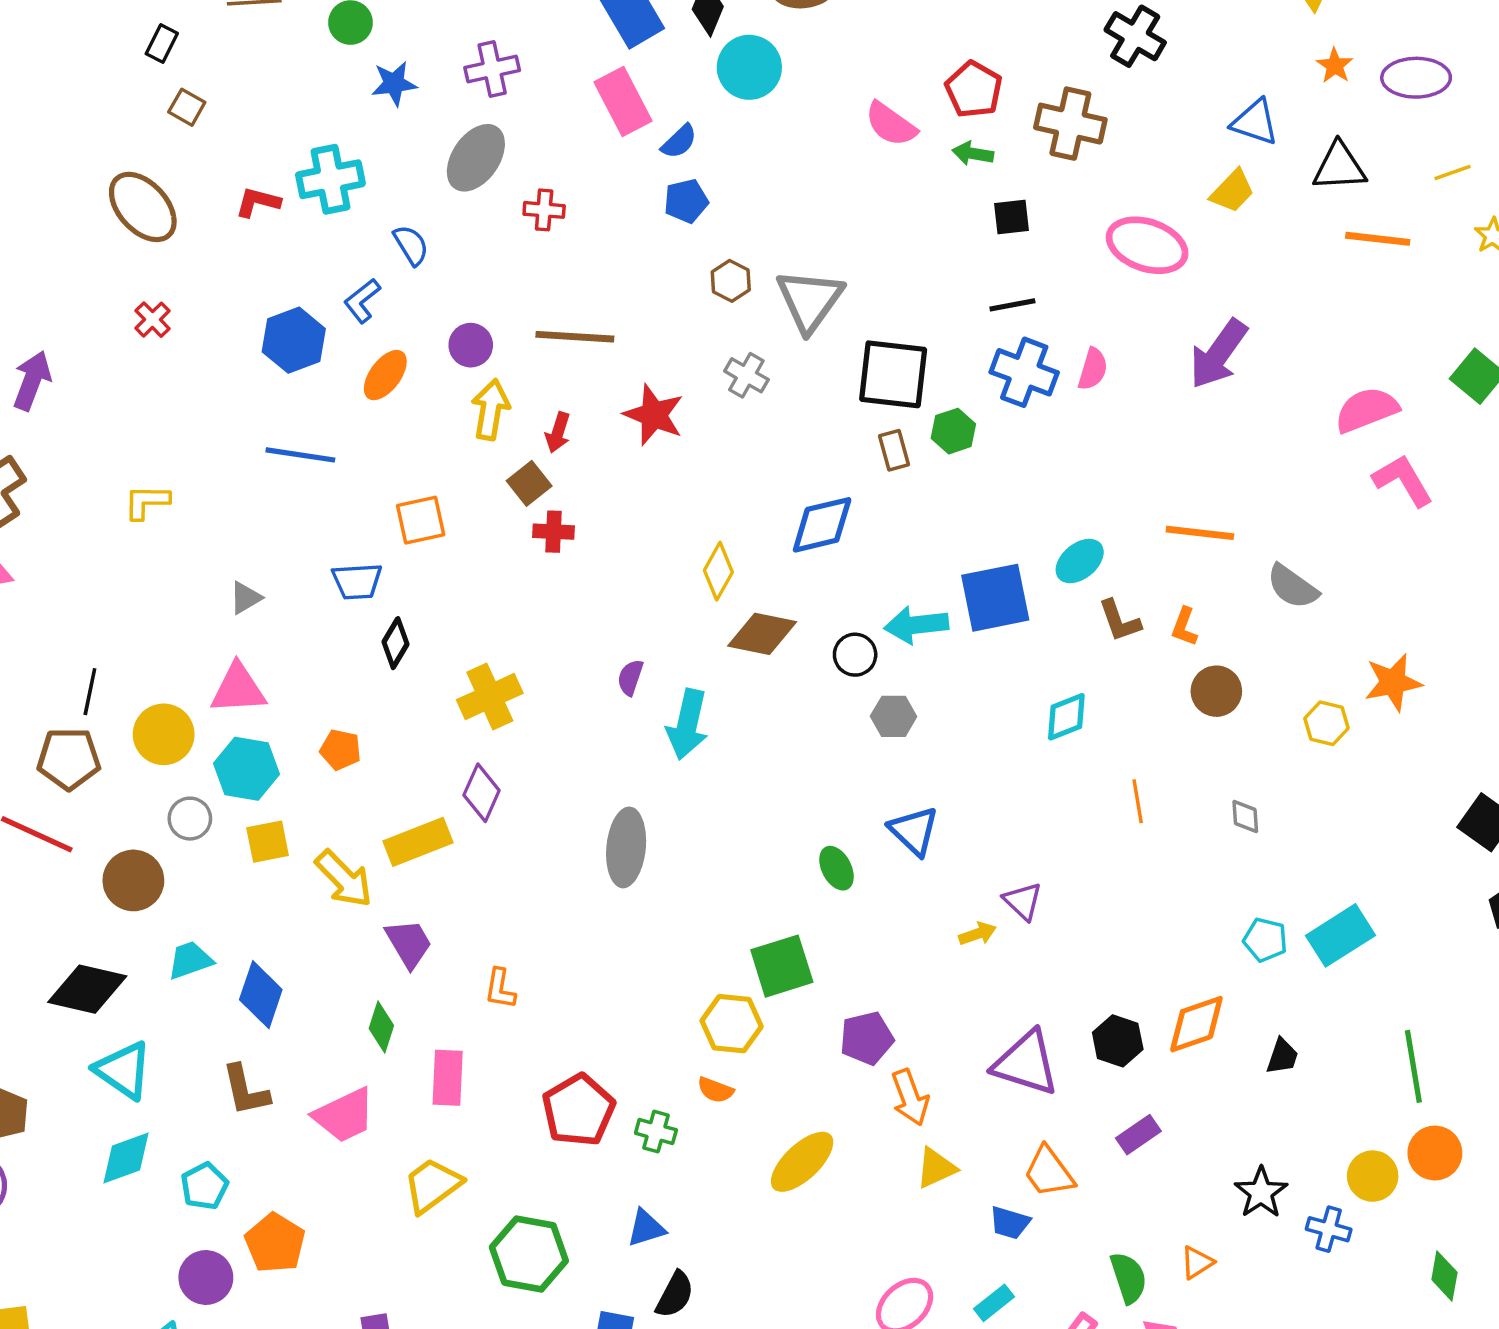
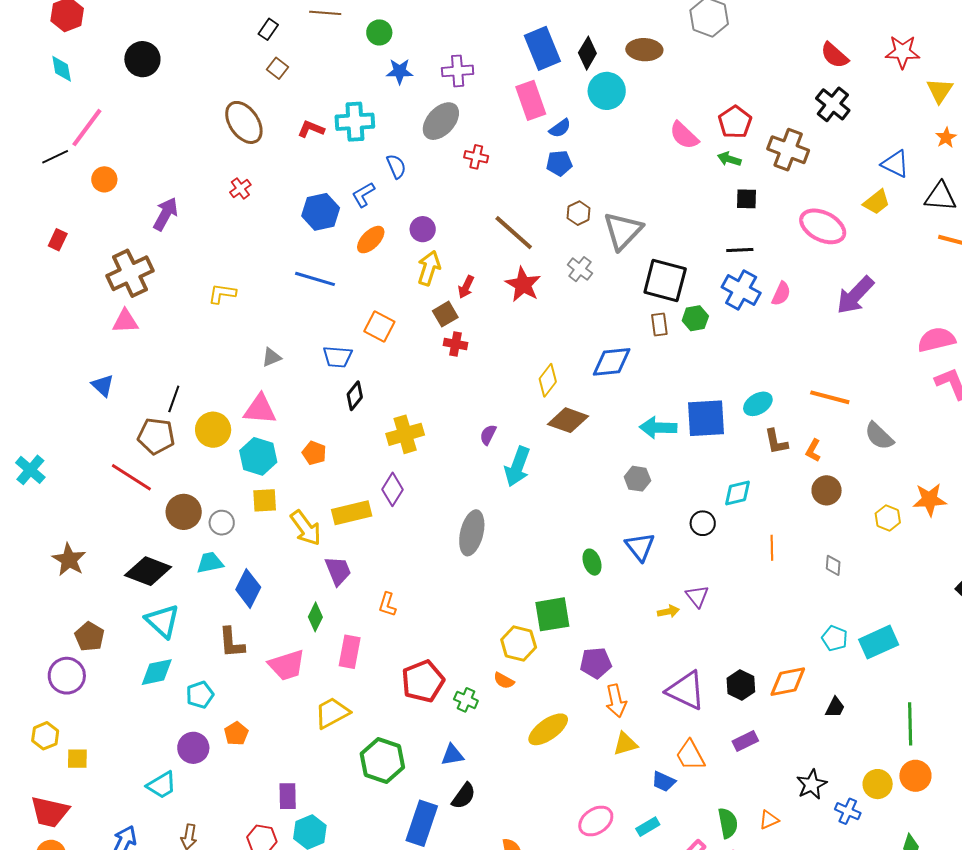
brown line: (575, 337) -> (514, 233), moved, turned 30
orange square: (421, 520) -> (379, 326), turned 32
black circle: (855, 655) -> (703, 523), moved
gray circle: (190, 819) -> (222, 523), moved
orange pentagon: (275, 1243) -> (236, 734), size x0.7

